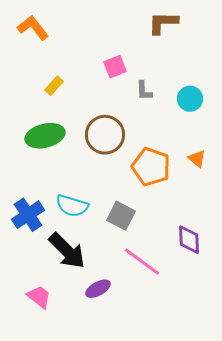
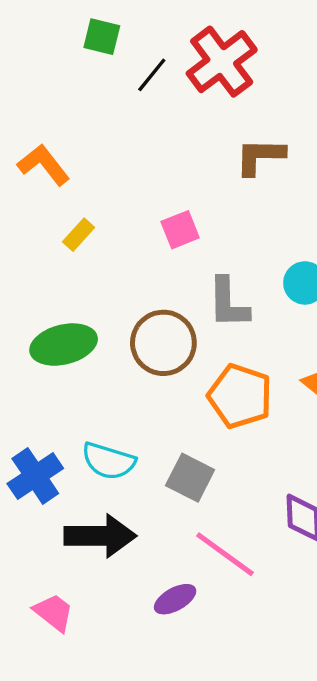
yellow rectangle: (54, 86) -> (79, 235), moved
gray L-shape: (144, 91) -> (228, 303), moved, size x1.6
black arrow: (67, 251) -> (100, 536), turned -45
purple ellipse: (98, 289) -> (175, 599), moved

